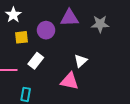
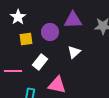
white triangle: (81, 61) -> (74, 52), moved
pink triangle: (69, 81) -> (57, 85), moved

